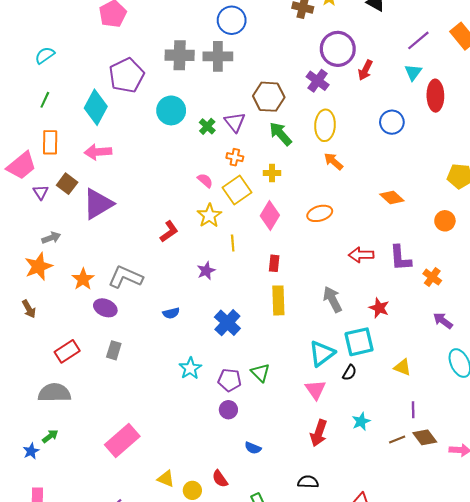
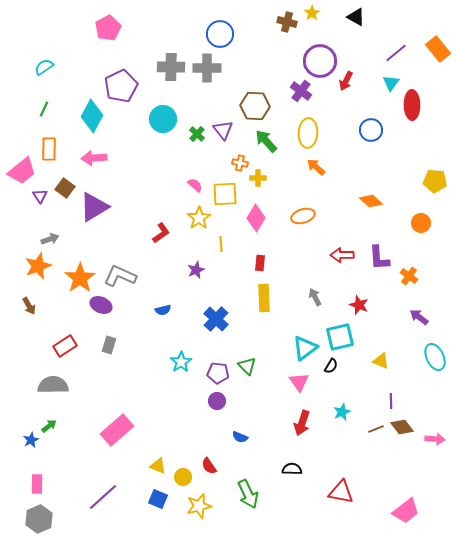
orange cross: (235, 157) -> (240, 163), moved
yellow square: (237, 190) -> (225, 194), turned 32
orange star: (83, 279) -> (80, 278), size x1.4
gray arrow: (332, 299) -> (315, 297), size x0.7

